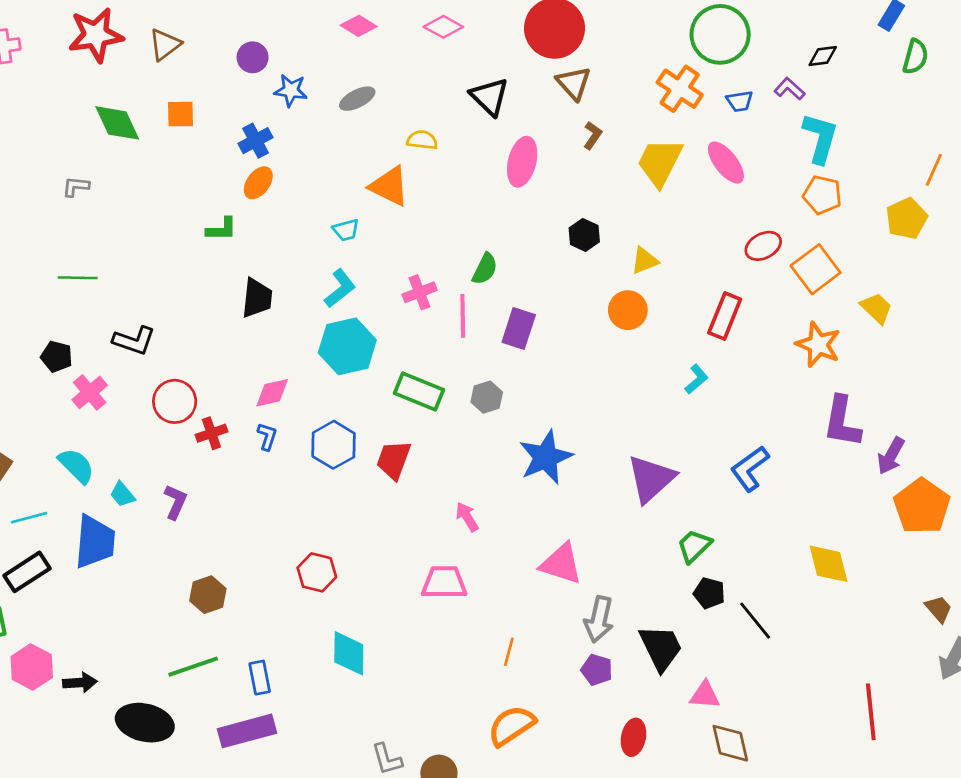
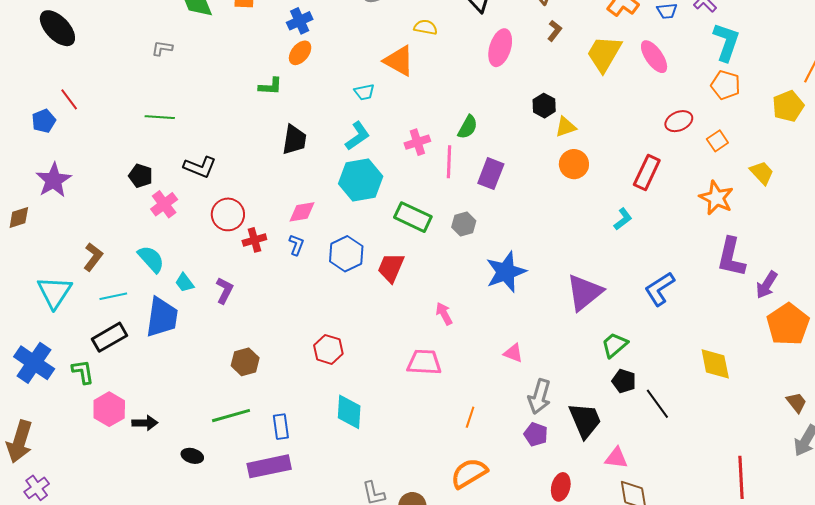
yellow triangle: (645, 261) -> (566, 127), moved
orange square: (816, 269) -> (717, 141), size x0.6
pink triangle: (561, 564) -> (513, 353), size x0.6
black ellipse: (145, 723) -> (192, 456), size x0.5

